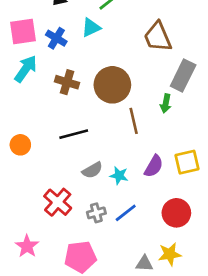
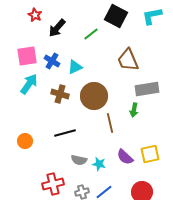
cyan triangle: (91, 27) -> (75, 67), moved
gray rectangle: (183, 75) -> (147, 89), turned 55
purple semicircle: (154, 166) -> (125, 157), turned 102
gray semicircle: (92, 170) -> (79, 160), turned 42
red cross: (58, 202) -> (53, 184), turned 35

